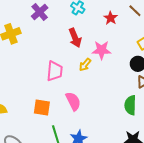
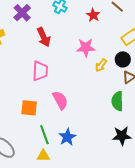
red arrow: (75, 38) -> (44, 37), moved
yellow arrow: (85, 65) -> (101, 65), moved

